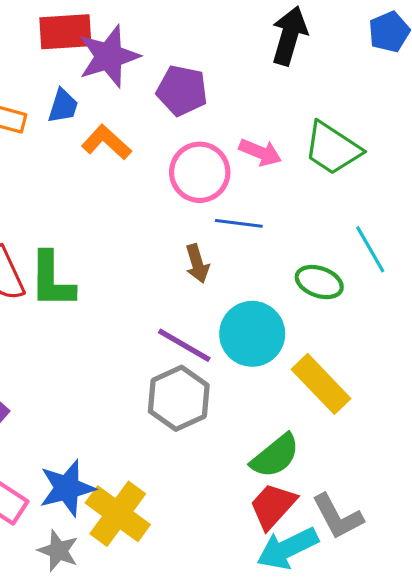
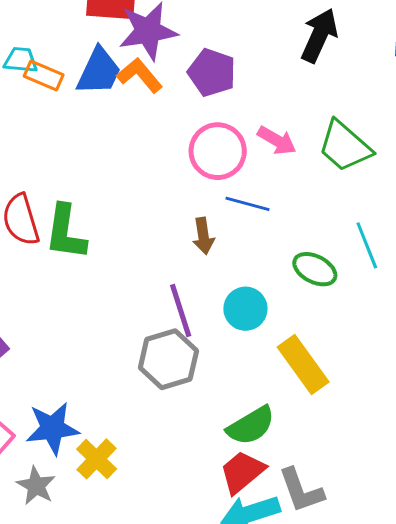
blue trapezoid: (63, 106) -> (99, 71), size x1.5
orange L-shape: (106, 142) -> (140, 75), moved
cyan circle: (252, 334) -> (245, 309), size x0.7
purple line: (184, 345) -> (181, 310), turned 34
yellow cross: (118, 514) -> (97, 459), size x0.7

